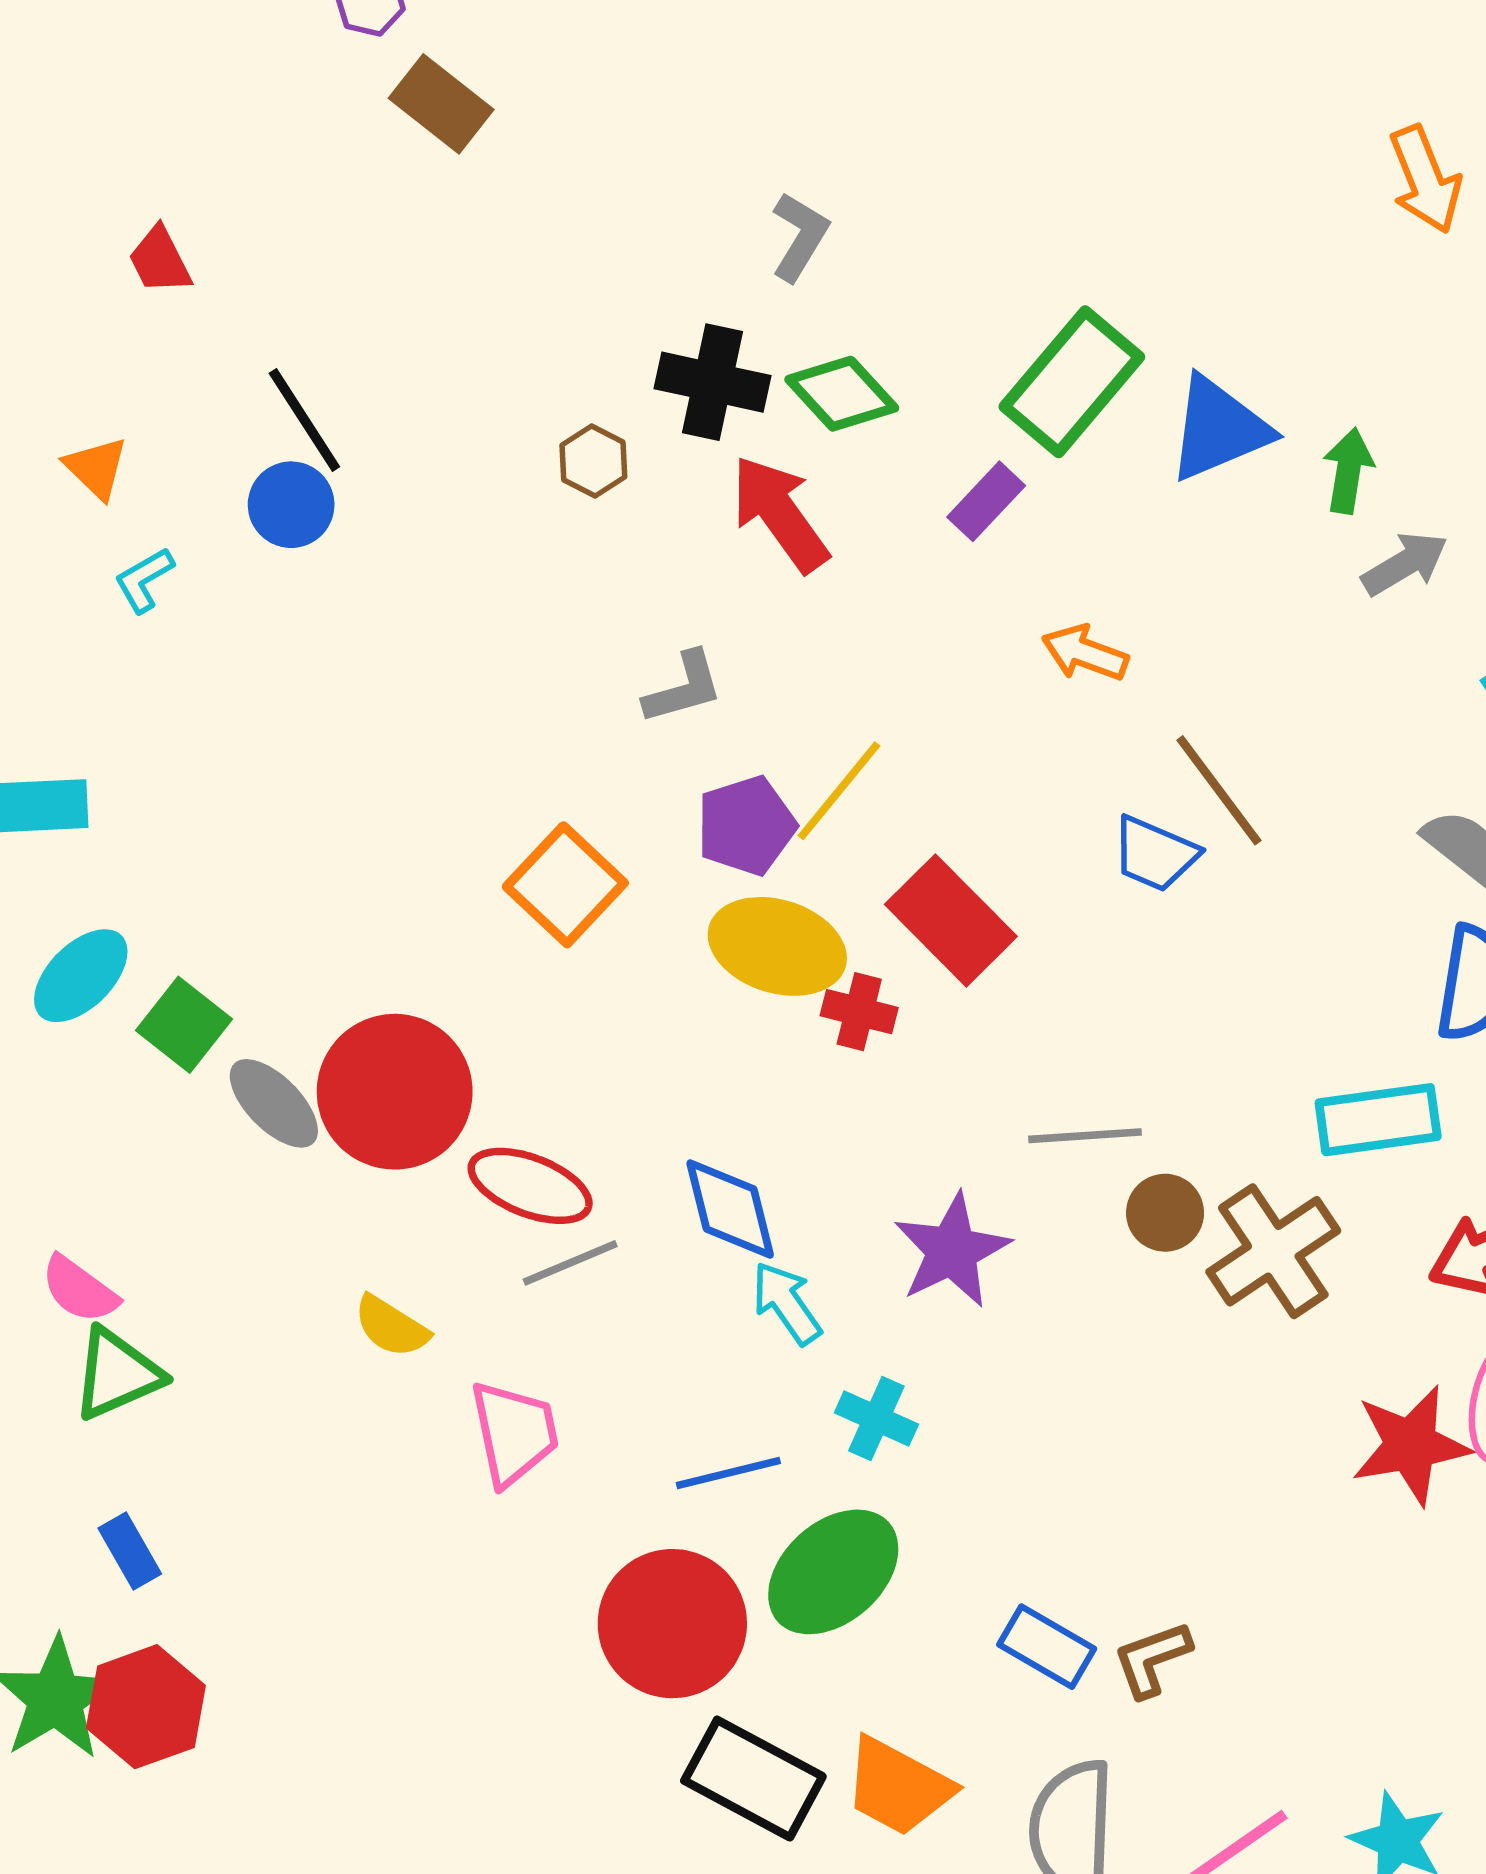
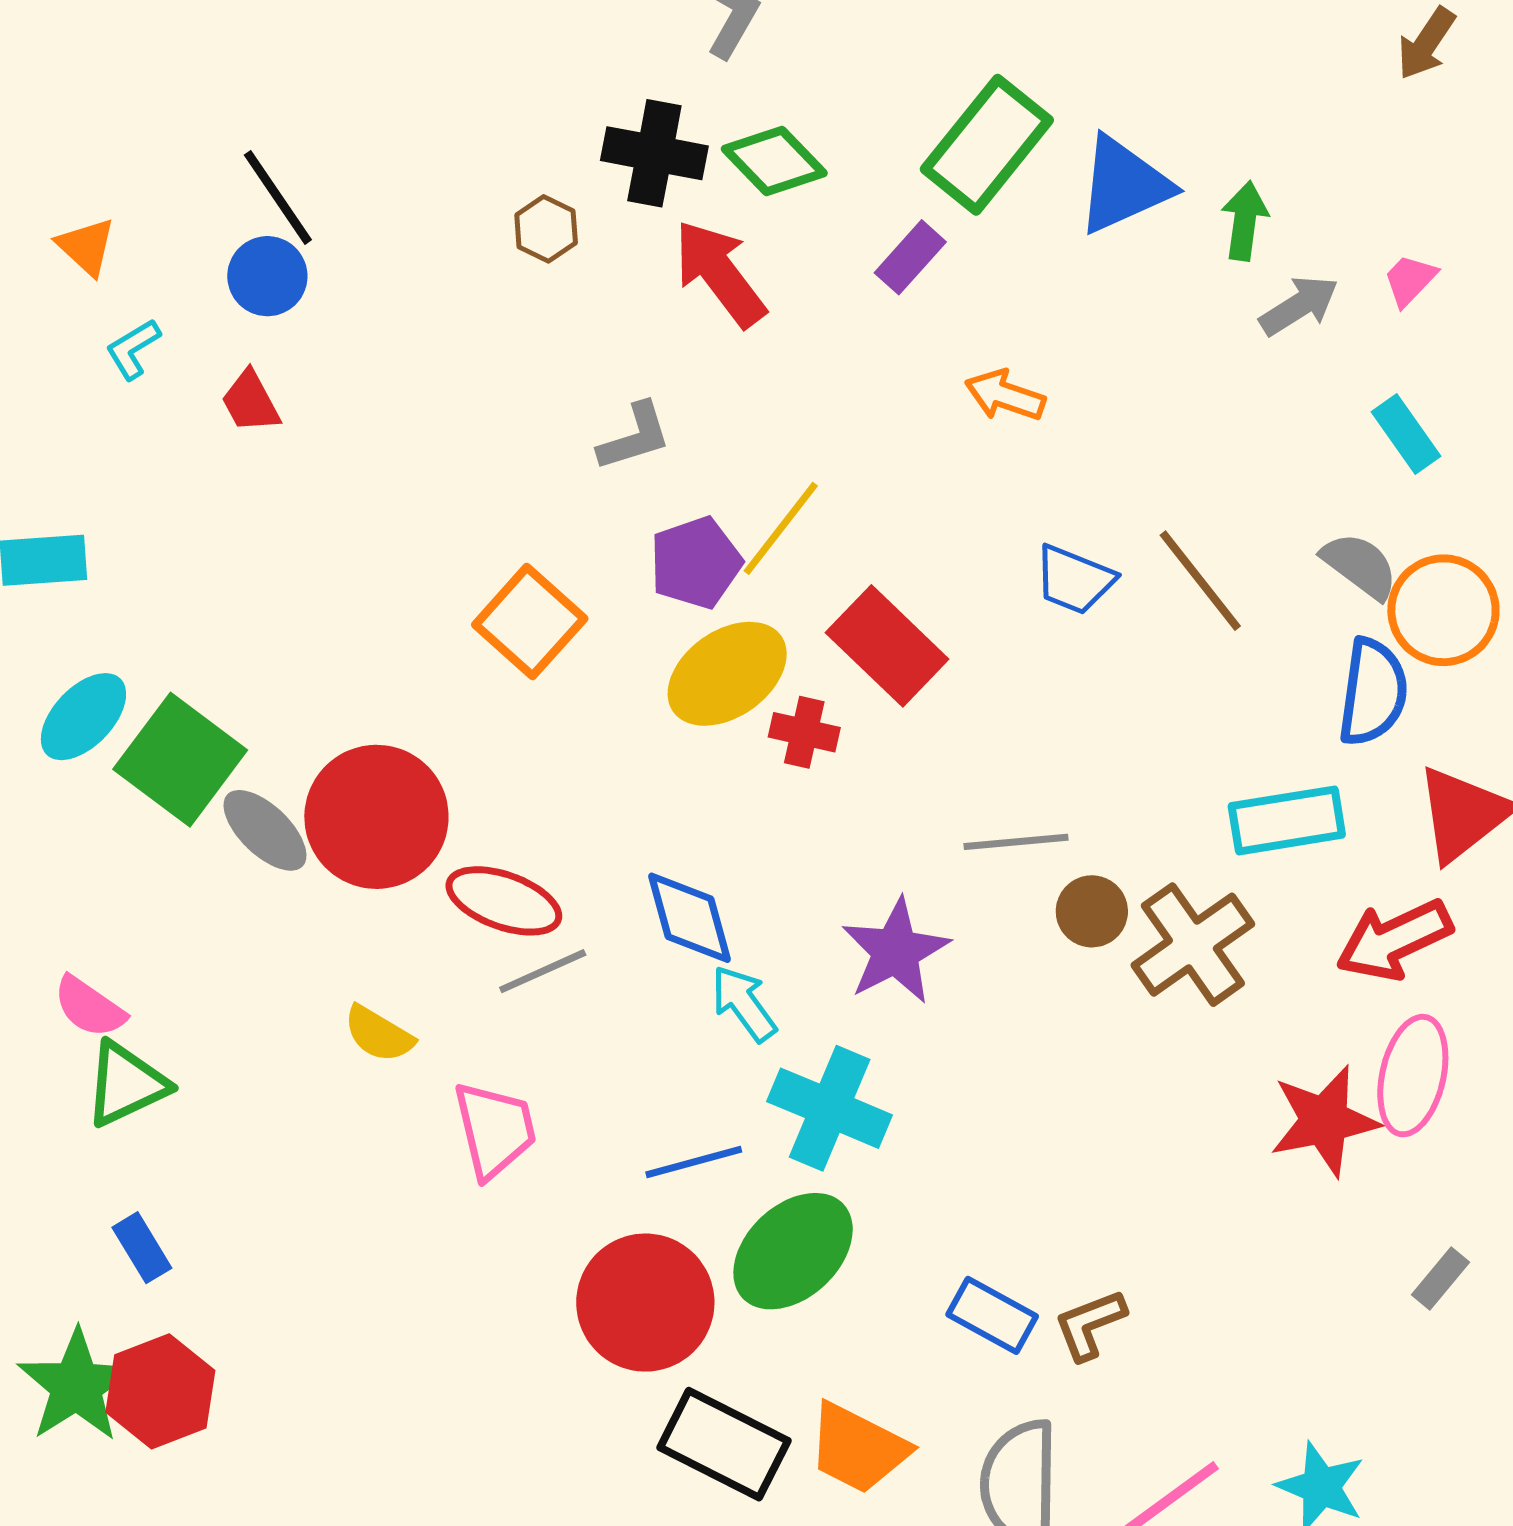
red trapezoid: (160, 260) -> (250, 402), moved
brown line: (1219, 790) -> (1200, 581), moved
yellow ellipse: (777, 946) -> (727, 674), turned -51
green square: (184, 1025) -> (180, 760), size x1.5
cyan cross: (876, 1418) -> (830, 1108), size x1.6

